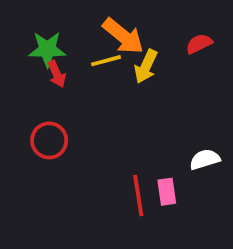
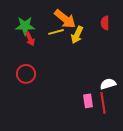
red semicircle: (199, 44) -> (105, 23), turned -64
red line: (138, 195) -> (103, 103), moved

